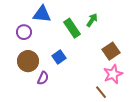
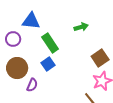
green arrow: (92, 20) -> (81, 27), turned 40
green rectangle: (72, 28) -> (50, 43), moved

